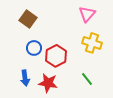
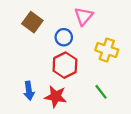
pink triangle: (87, 14) -> (84, 16), moved
blue circle: (34, 48) -> (64, 37), moved

